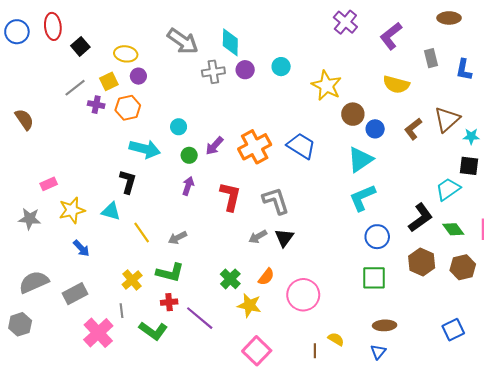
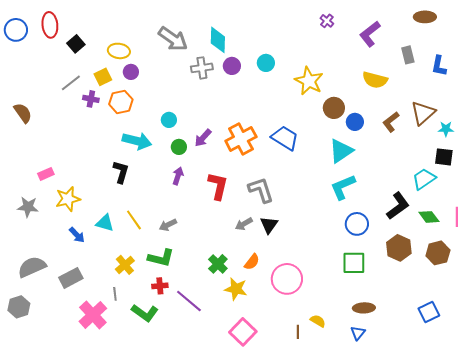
purple cross: (345, 22) -> (327, 21), size x0.6
cyan triangle: (111, 211) -> (105, 223), moved

